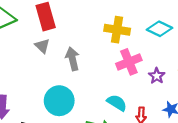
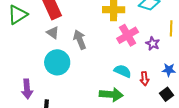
cyan circle: (59, 101) -> (57, 62), moved

